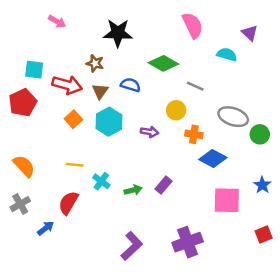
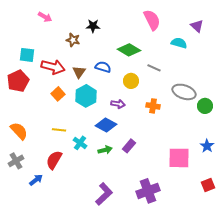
black star: (118, 33) -> (93, 26), size x0.6
brown star: (95, 63) -> (73, 40), moved
yellow circle: (176, 110) -> (131, 81), moved
blue diamond: (213, 158) -> (106, 125), moved

